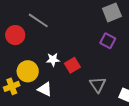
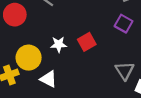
red square: (72, 65) -> (87, 42), moved
gray triangle: (98, 85) -> (125, 71), moved

